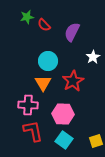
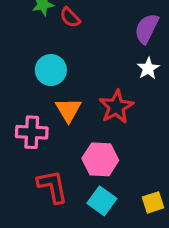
purple semicircle: (72, 32) -> (147, 29), moved
cyan circle: (48, 61) -> (51, 70), moved
pink cross: (28, 105) -> (32, 132), moved

